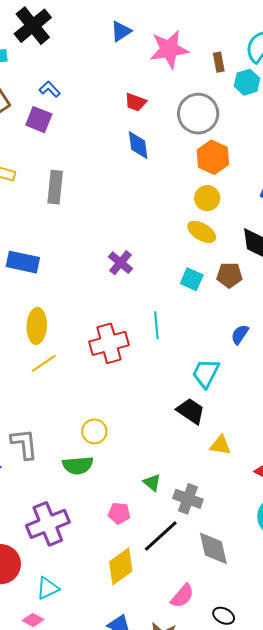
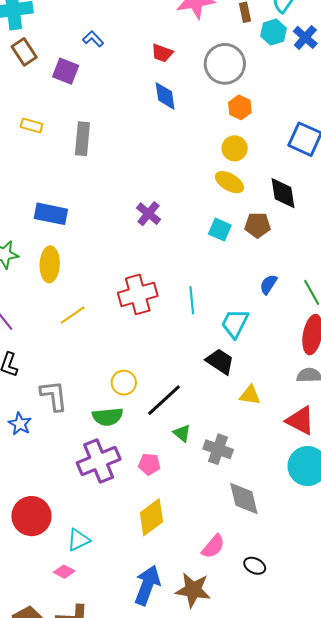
blue L-shape: (50, 89) -> (93, 39), moved
orange hexagon: (213, 157) -> (240, 107), size x0.7
cyan line: (156, 325) -> (192, 300), moved
yellow ellipse: (37, 326) -> (50, 264), moved
purple cross: (48, 524) -> (99, 461), moved
black line: (161, 536) -> (164, 400), moved

